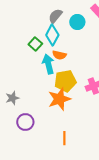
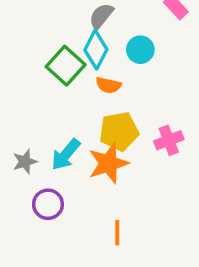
cyan circle: (77, 22) -> (140, 50), moved
green square: (35, 44) -> (66, 66), size x1.5
cyan arrow: (48, 64) -> (66, 154), moved, turned -126

